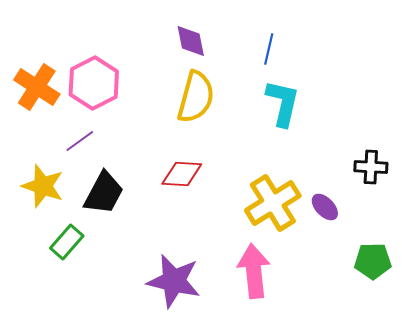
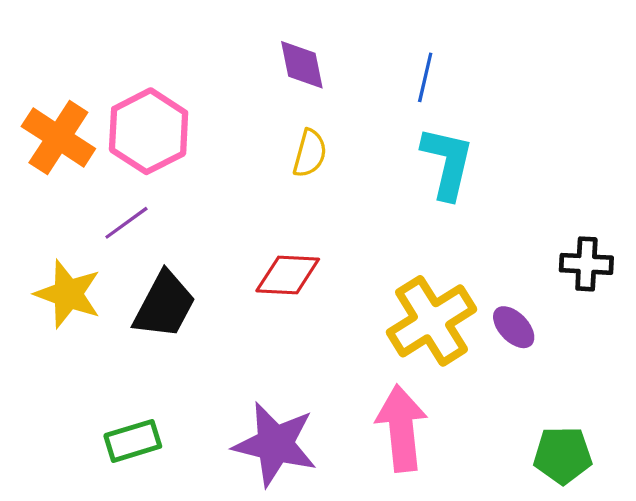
yellow semicircle: (196, 97) -> (310, 153), size x0.6
green rectangle: (67, 242) -> (133, 441), moved, turned 32
green pentagon: (373, 261) -> (563, 455), moved

